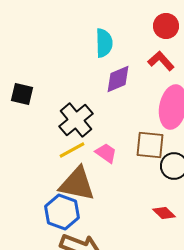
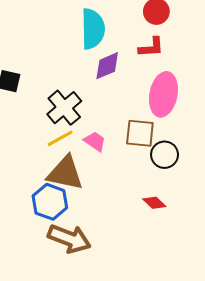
cyan semicircle: (104, 43) -> (93, 29), size x1.4
red L-shape: (161, 61) -> (151, 47), turned 128

